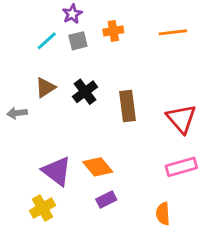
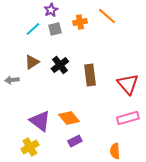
orange line: (173, 32) -> (107, 16), moved, turned 48

